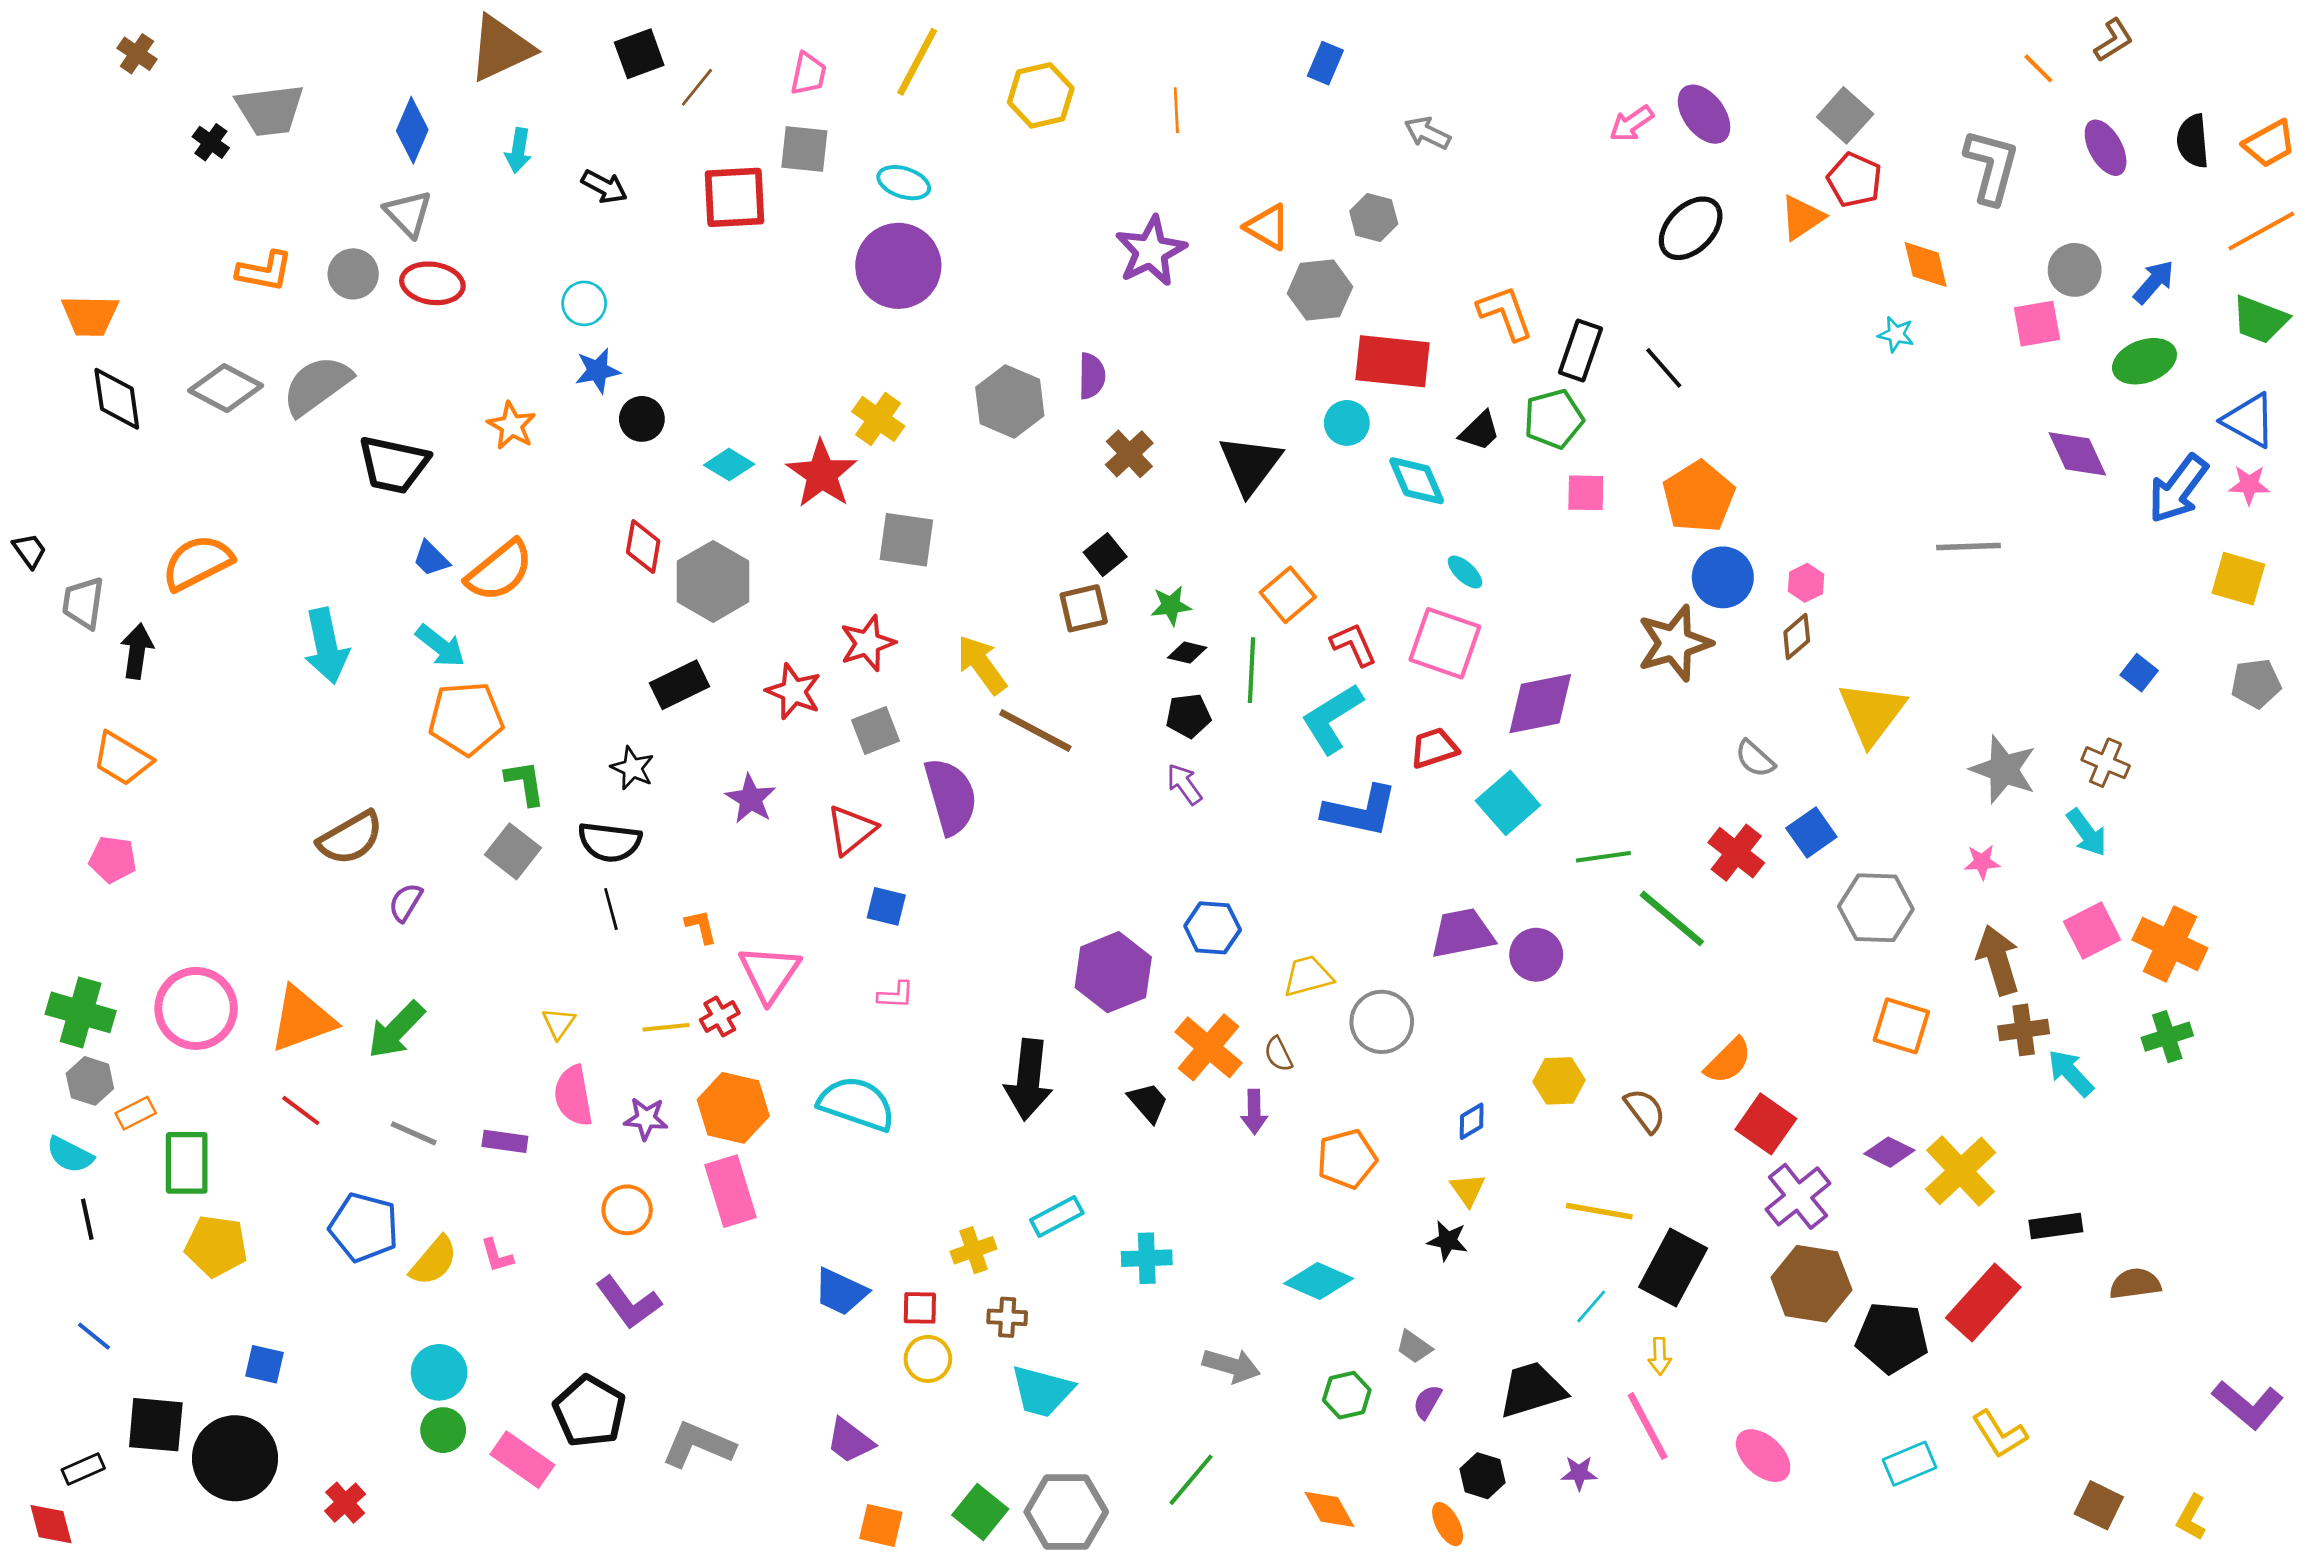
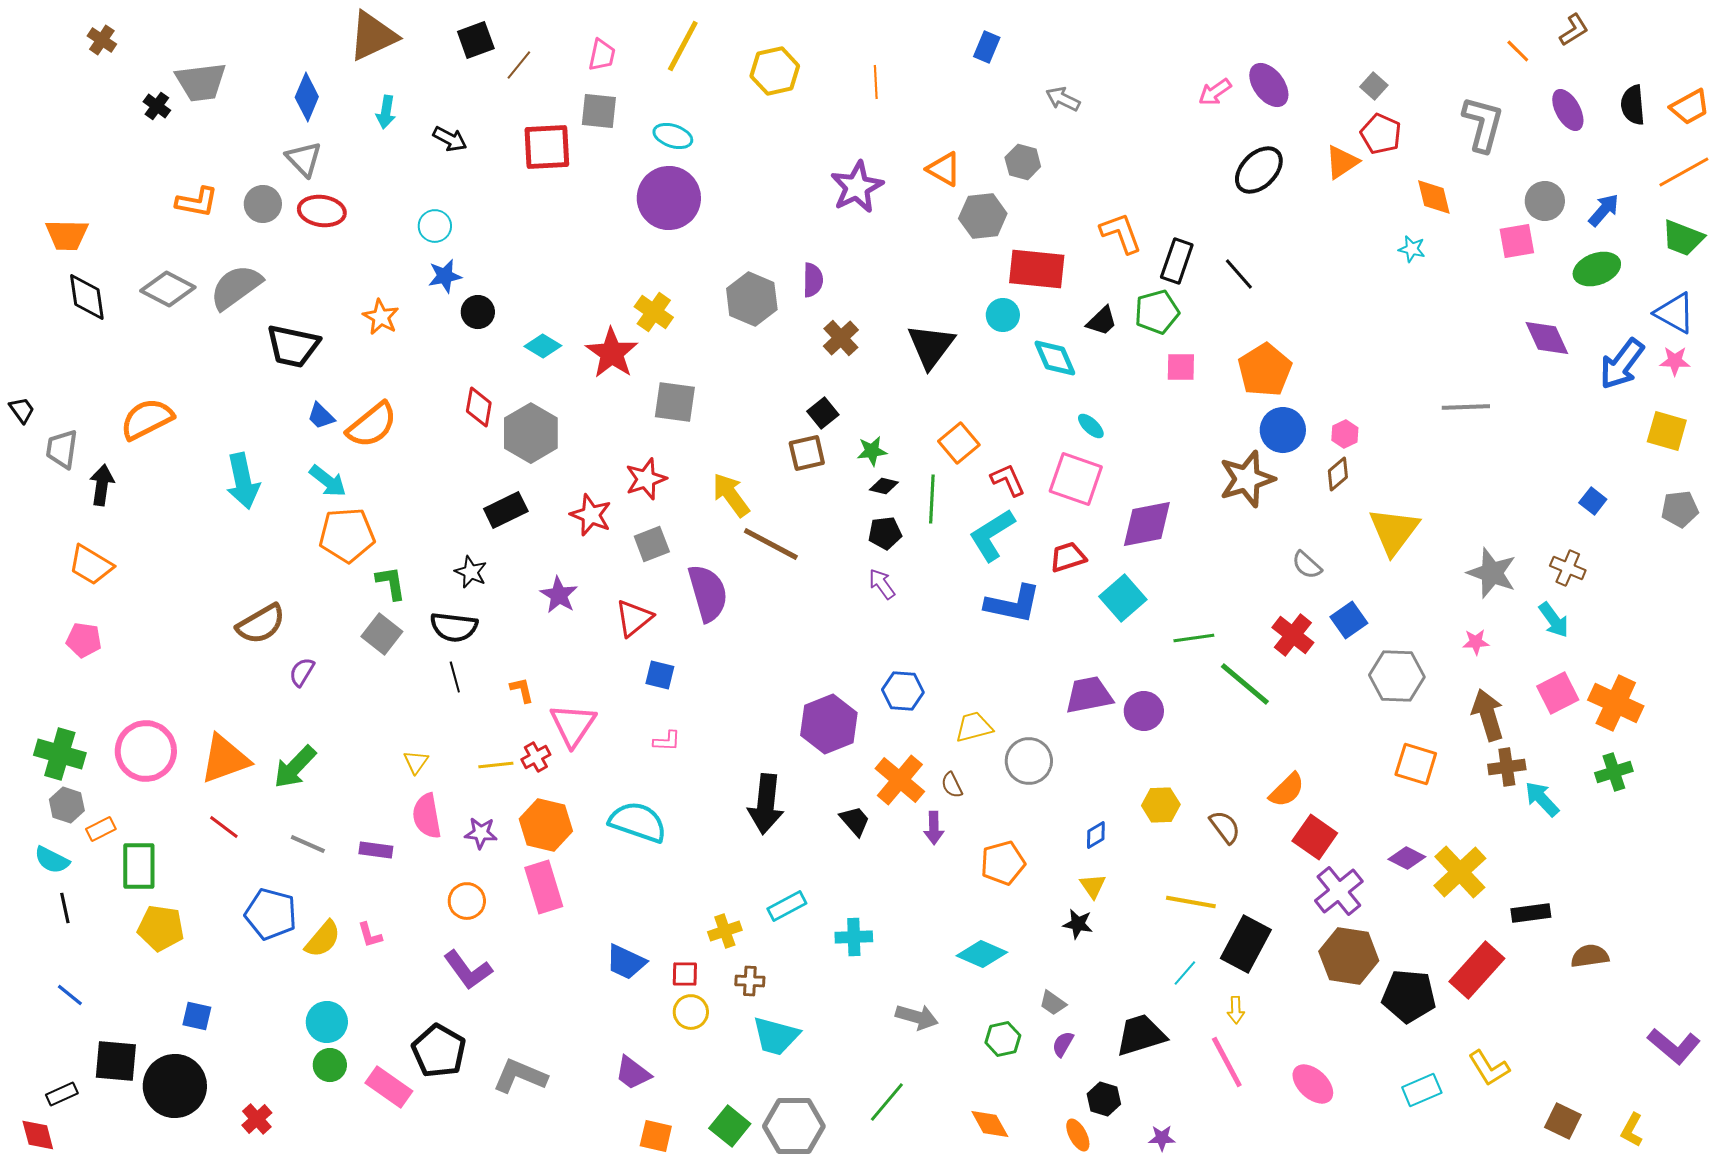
gray square: (1845, 115) -> (1374, 86), size x0.7
purple star: (1579, 1473) -> (1162, 1138), moved

